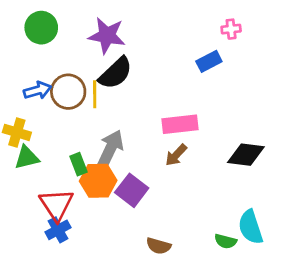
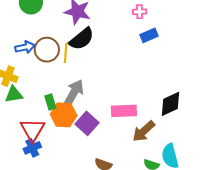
pink cross: (231, 29) -> (140, 12), moved
pink rectangle: (180, 124) -> (124, 111), moved
brown arrow: (176, 155) -> (144, 131), moved, size x1.4
black diamond: (246, 155) -> (170, 104), turned -36

